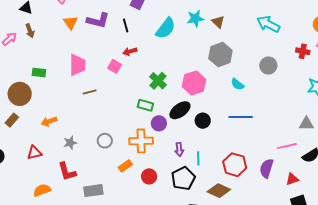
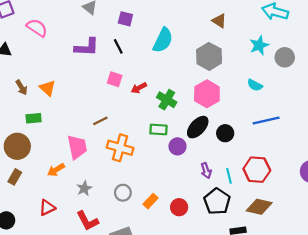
cyan star: (195, 18) -> (259, 45), moved
orange triangle: (70, 23) -> (47, 88), moved
brown arrow: (30, 31) -> (21, 87), moved
red arrow: (130, 51) -> (139, 88), moved
gray hexagon: (220, 54) -> (209, 56), moved
pink trapezoid: (77, 65) -> (77, 147), moved
pink square: (115, 66) -> (115, 79), moved
brown line: (90, 92) -> (100, 121), moved
gray circle: (105, 141) -> (123, 193), moved
orange cross: (141, 141) -> (120, 148), moved, turned 30
red hexagon: (235, 165) -> (257, 170), moved

